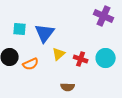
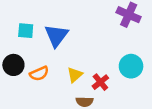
yellow triangle: (59, 54) -> (75, 75), moved
red cross: (81, 59) -> (100, 82), moved, turned 32

